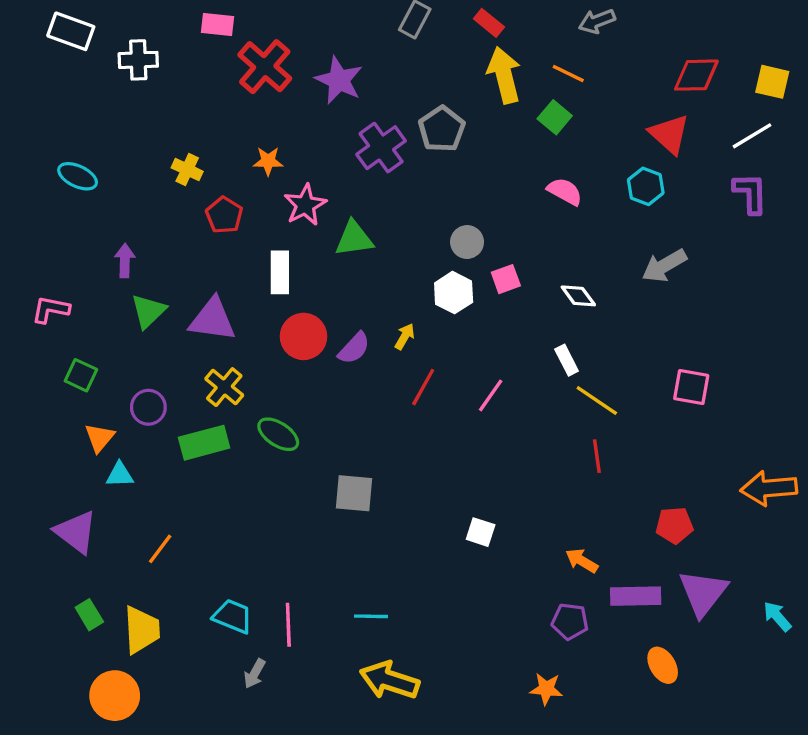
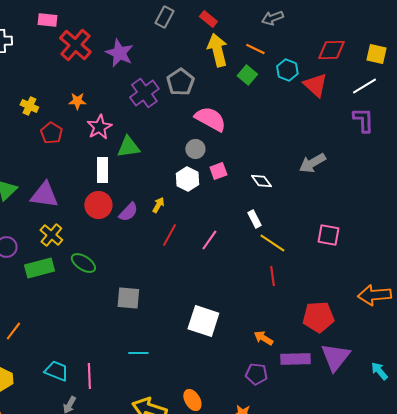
cyan hexagon: (646, 186) -> (287, 70), moved
pink semicircle: (565, 191) -> (210, 119), moved, size x1.5
white rectangle: (280, 272) -> (102, 170), moved
red pentagon: (674, 525) -> (318, 317), size x1.4
white square: (481, 532) -> (203, 321), size x1.8
cyan line: (371, 616) -> (138, 353), moved
orange ellipse: (663, 665) -> (192, 400), moved

